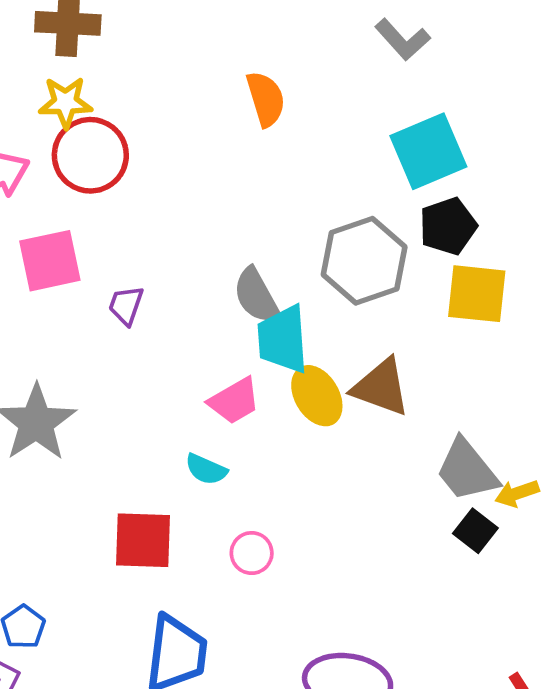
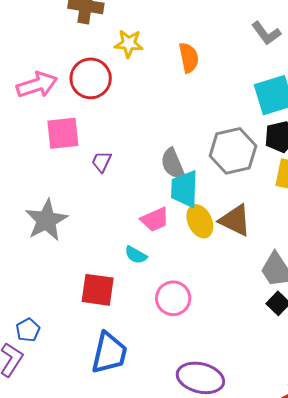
yellow star: (66, 102) -> (129, 44), moved
pink circle: (252, 553) -> (173, 298), moved, size x1.5

